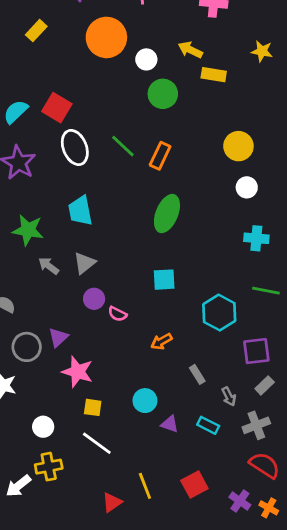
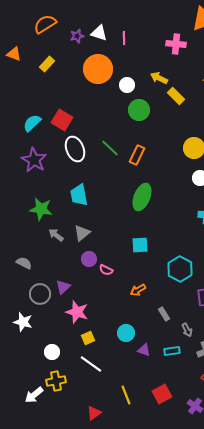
yellow rectangle: (214, 75) -> (176, 96), turned 36
yellow square: (93, 407) -> (88, 338), turned -32
cyan rectangle: (208, 425) -> (172, 351), turned -35
red triangle: (112, 502) -> (94, 413), moved

